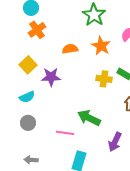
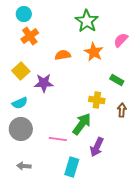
yellow cross: (104, 79) -> (97, 100), moved
green arrow: (89, 118) -> (82, 124), turned 100
gray circle: (28, 123) -> (21, 129), size x1.5
purple arrow: (115, 142) -> (97, 147), moved

